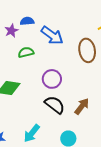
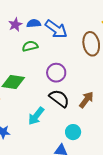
blue semicircle: (27, 21) -> (34, 23), moved
cyan arrow: (32, 133) -> (36, 116), moved

